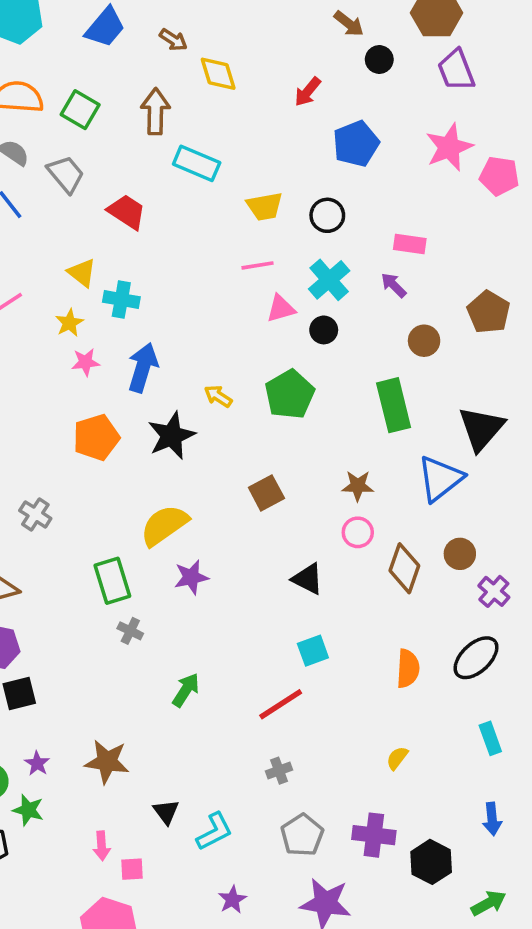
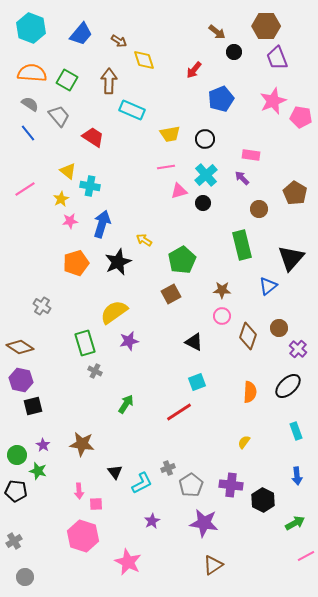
green pentagon: (290, 394) -> (182, 260), moved
blue triangle: (440, 479) -> (268, 286), size x0.7
gray cross: (279, 771) -> (168, 468), moved

